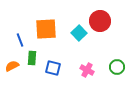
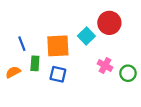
orange square: (46, 29) -> (58, 46), moved
pink cross: (87, 70) -> (105, 66), moved

